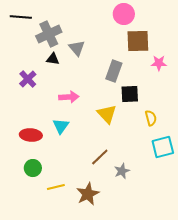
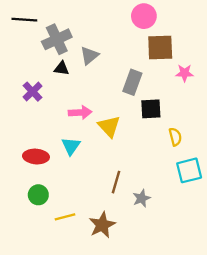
gray triangle: (77, 48) -> (89, 56), turned 30
yellow triangle: (107, 114) -> (109, 126), moved
brown line: (100, 157) -> (116, 182), turned -30

